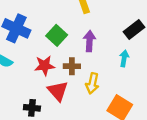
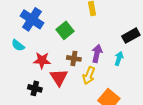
purple arrow: (89, 41) -> (97, 53), moved
red star: (45, 66) -> (42, 60), moved

